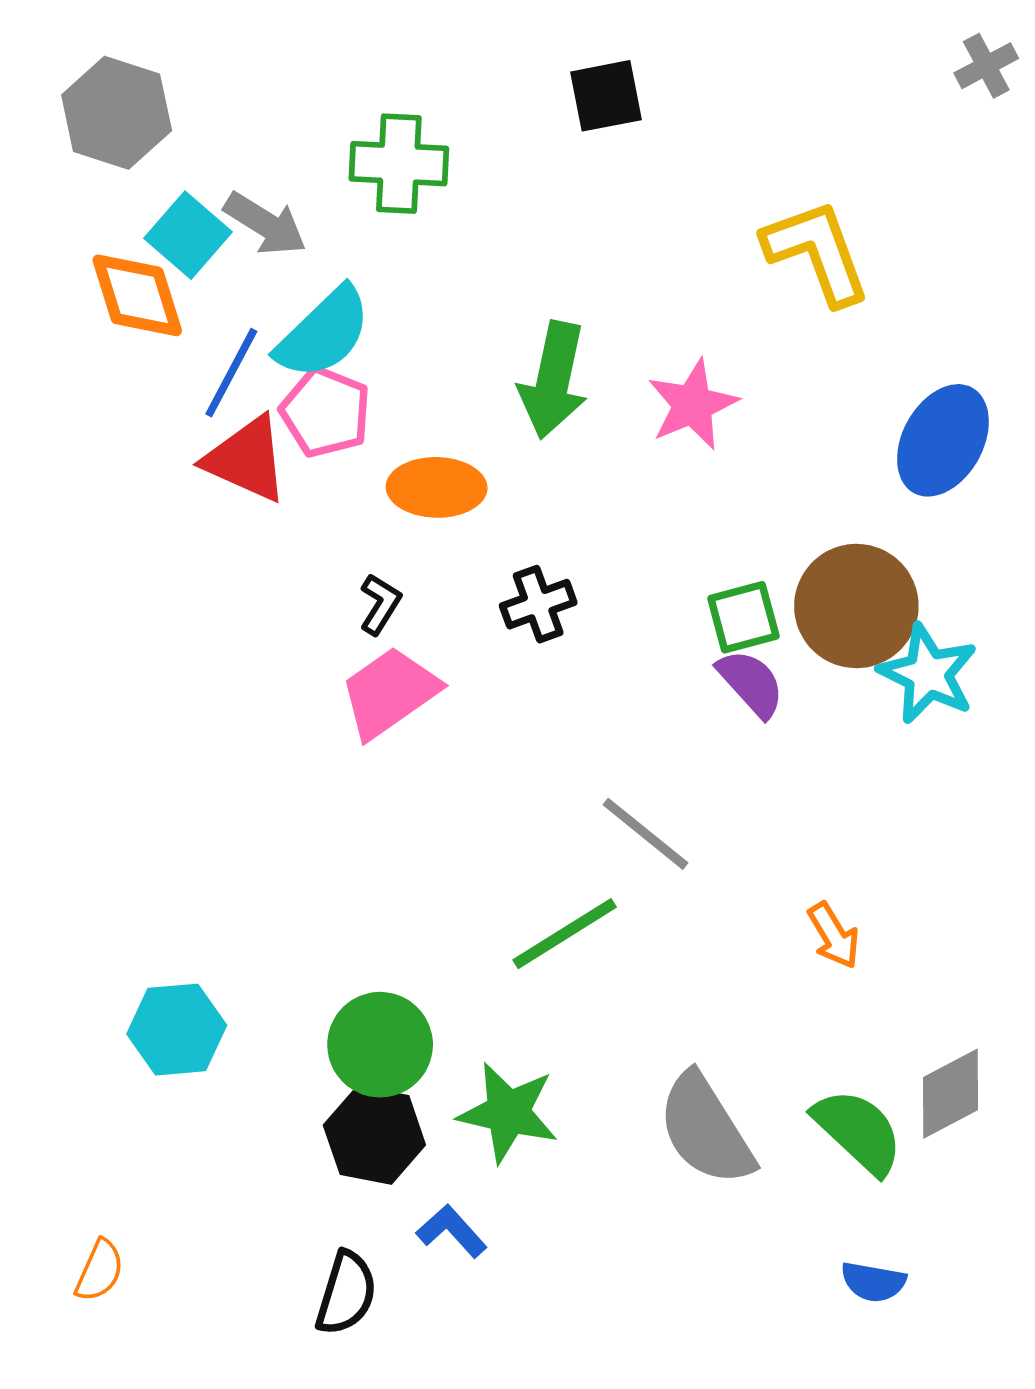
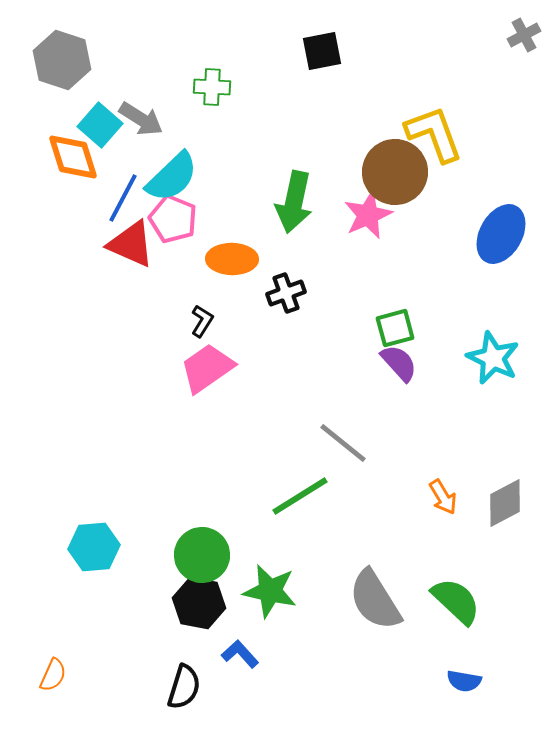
green cross: (399, 164) -> (212, 87), size x0.7
black cross: (538, 604) -> (286, 293), moved
brown circle: (856, 606) -> (395, 172), moved
gray diamond: (950, 1094) -> (505, 503), moved

